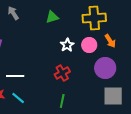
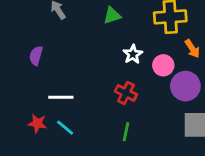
pink circle: (89, 45) -> (163, 65), moved
red cross: (62, 73) -> (126, 93), turned -35

